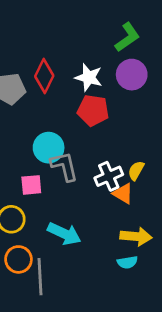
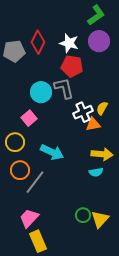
gray L-shape: (64, 166) -> (64, 88), moved
pink square: (31, 185) -> (29, 118), turned -35
orange triangle: (123, 193) -> (93, 124), turned -42
gray line: (40, 277) -> (35, 182), turned 40

